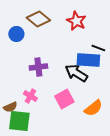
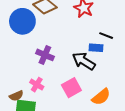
blue circle: (16, 34) -> (22, 21), size x1.6
blue rectangle: (88, 60) -> (96, 48), size x0.6
purple cross: (38, 67) -> (45, 55), turned 30

